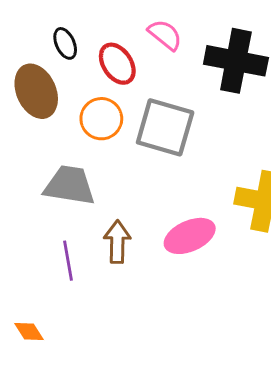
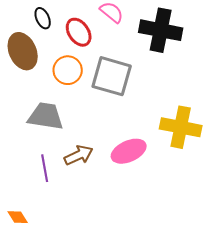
brown arrow: (117, 242) -> (79, 155), turned 64

